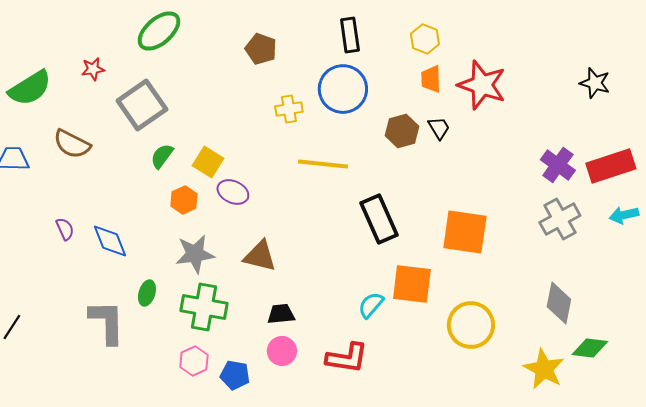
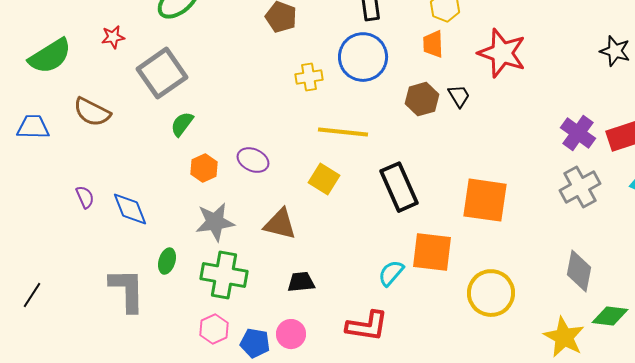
orange trapezoid: (431, 79) -> (433, 44), moved
yellow square: (208, 162) -> (324, 179), moved
pink circle: (282, 351) -> (291, 334), moved

